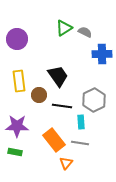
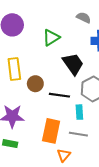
green triangle: (64, 28) -> (51, 38), moved
black trapezoid: (58, 76) -> (73, 64), moved
orange rectangle: (54, 140) -> (51, 131), turned 50

